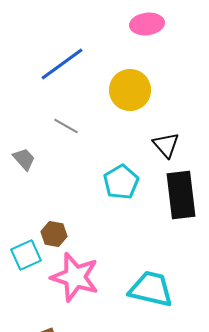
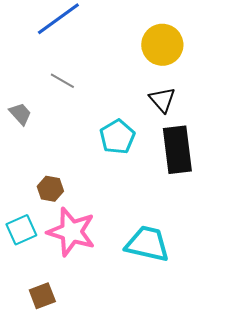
yellow circle: (130, 90) -> (162, 45), moved
cyan square: (26, 255) -> (21, 230), moved

